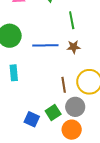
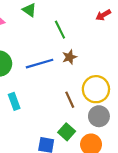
gray circle: (75, 107) -> (99, 116), moved

